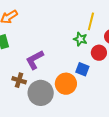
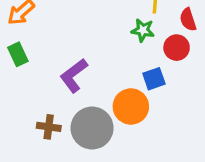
blue square: (82, 69) -> (154, 79), turned -32
brown cross: (19, 80) -> (49, 127), moved

